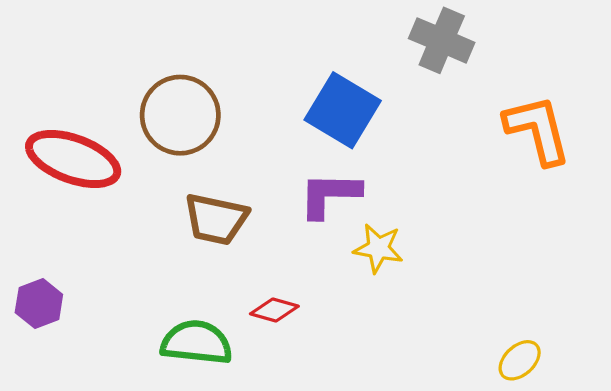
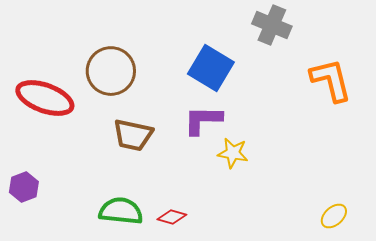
red diamond: (274, 310) -> (172, 217), moved
yellow ellipse: (520, 360) -> (334, 216), moved

